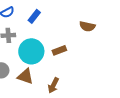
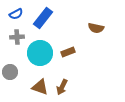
blue rectangle: (34, 16) -> (43, 18), size x1.5
brown triangle: (25, 76) -> (40, 87), moved

